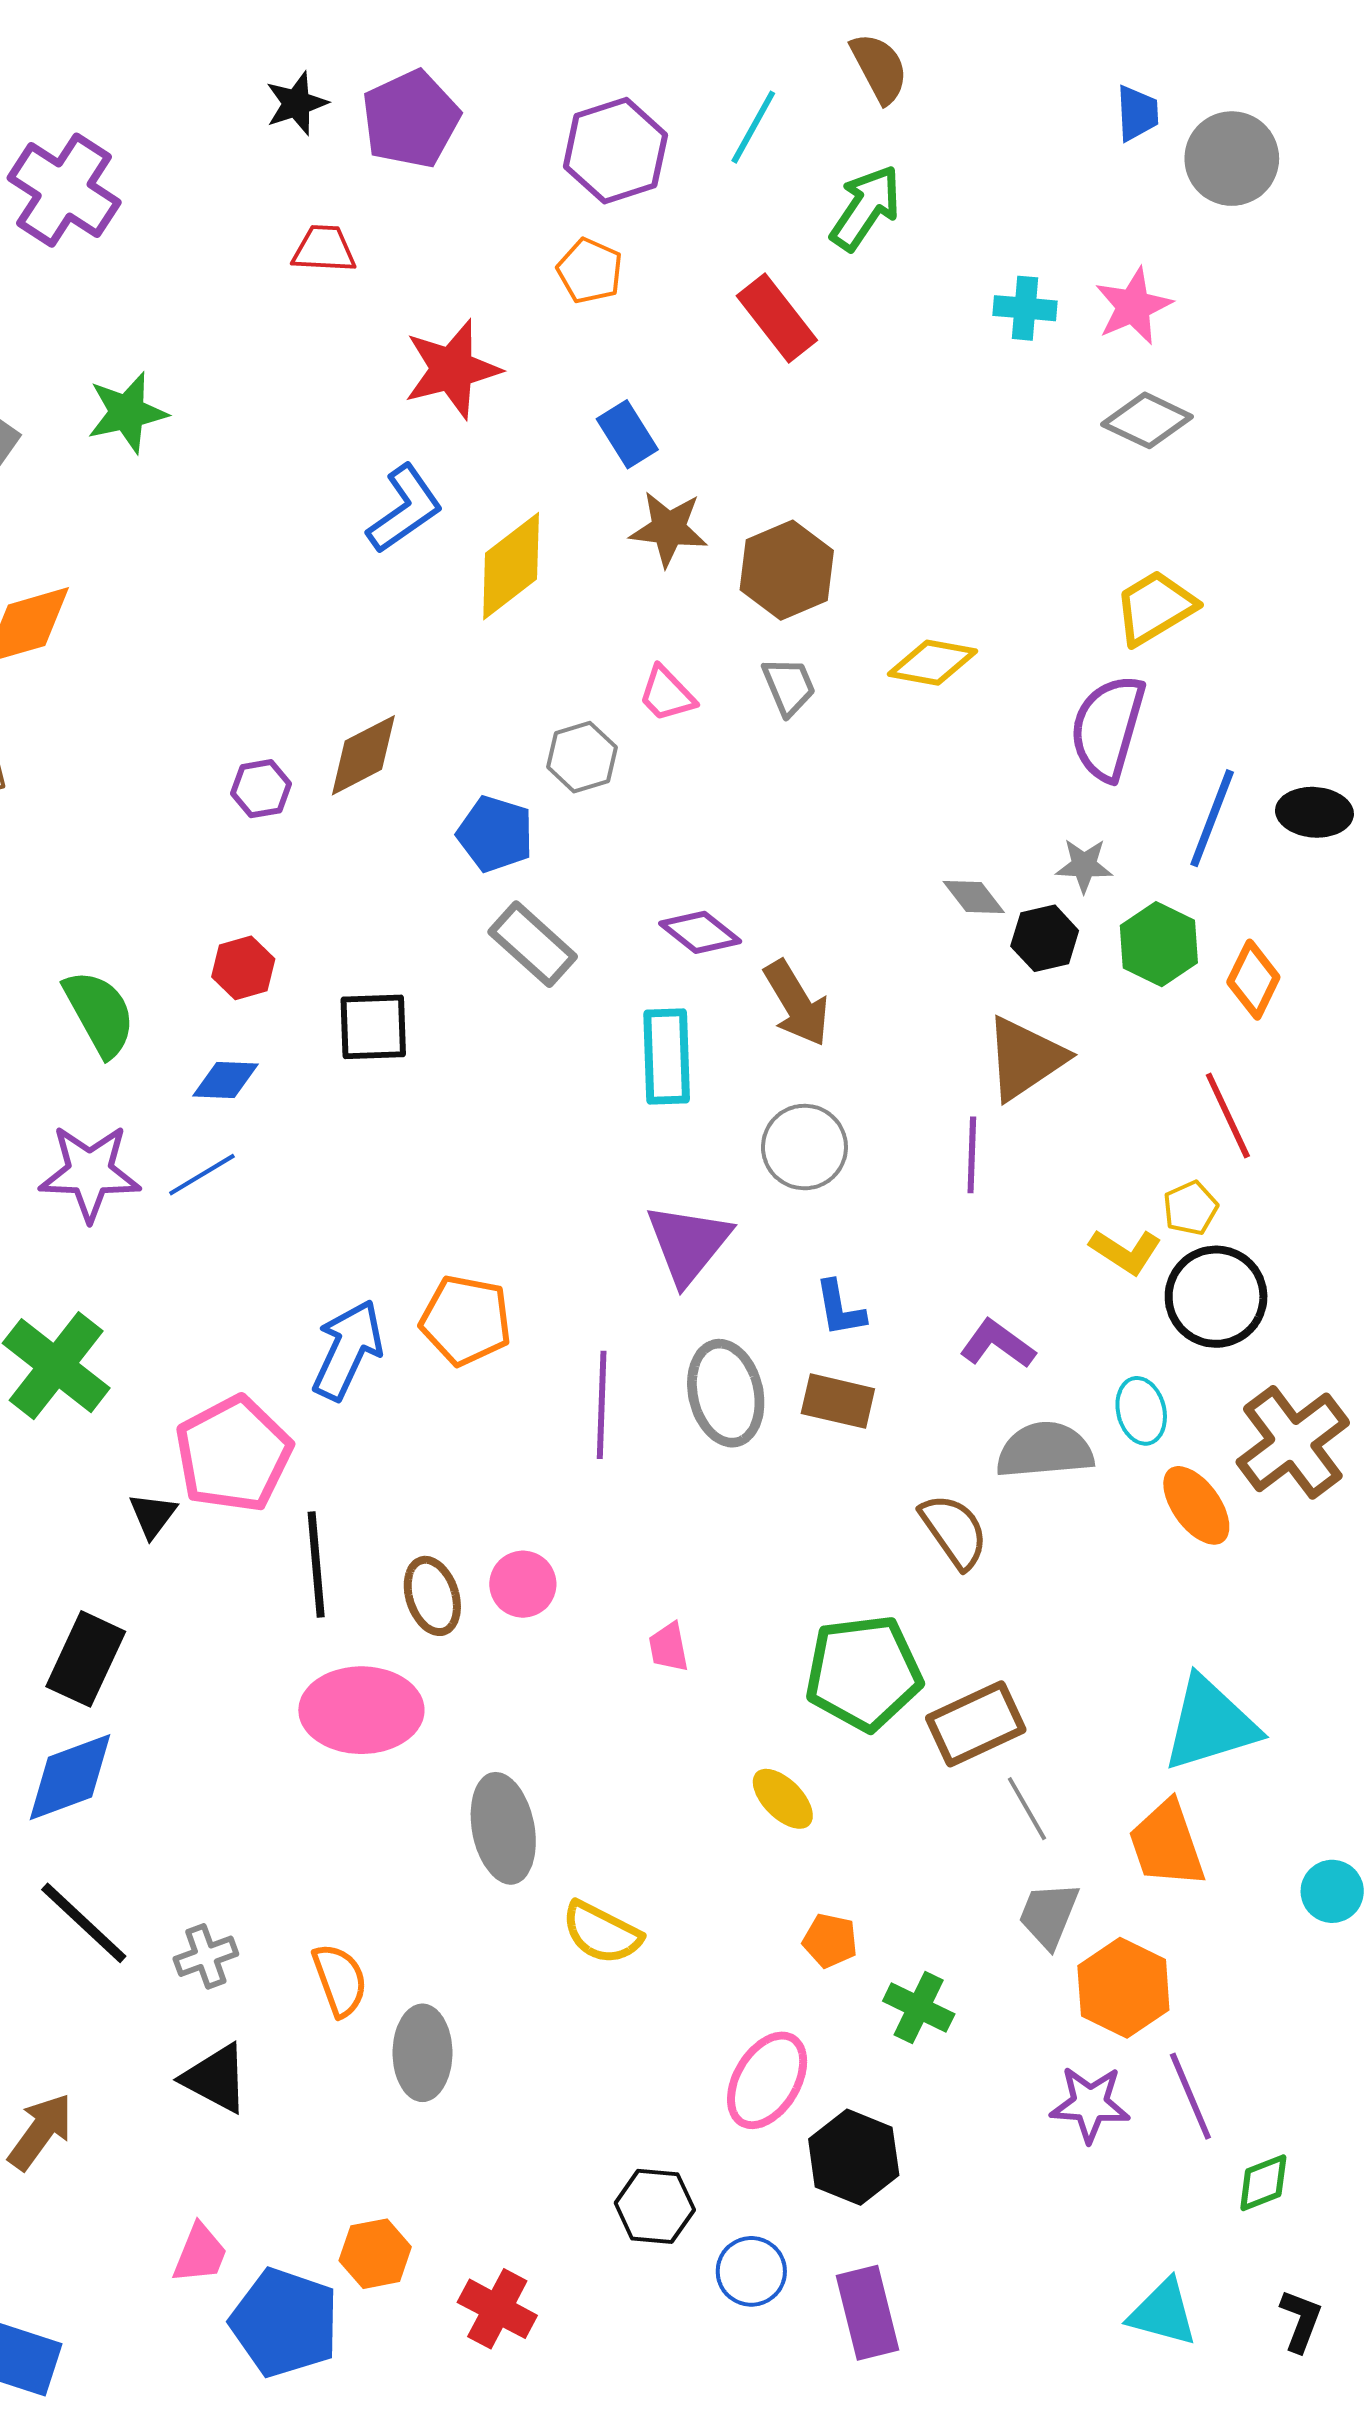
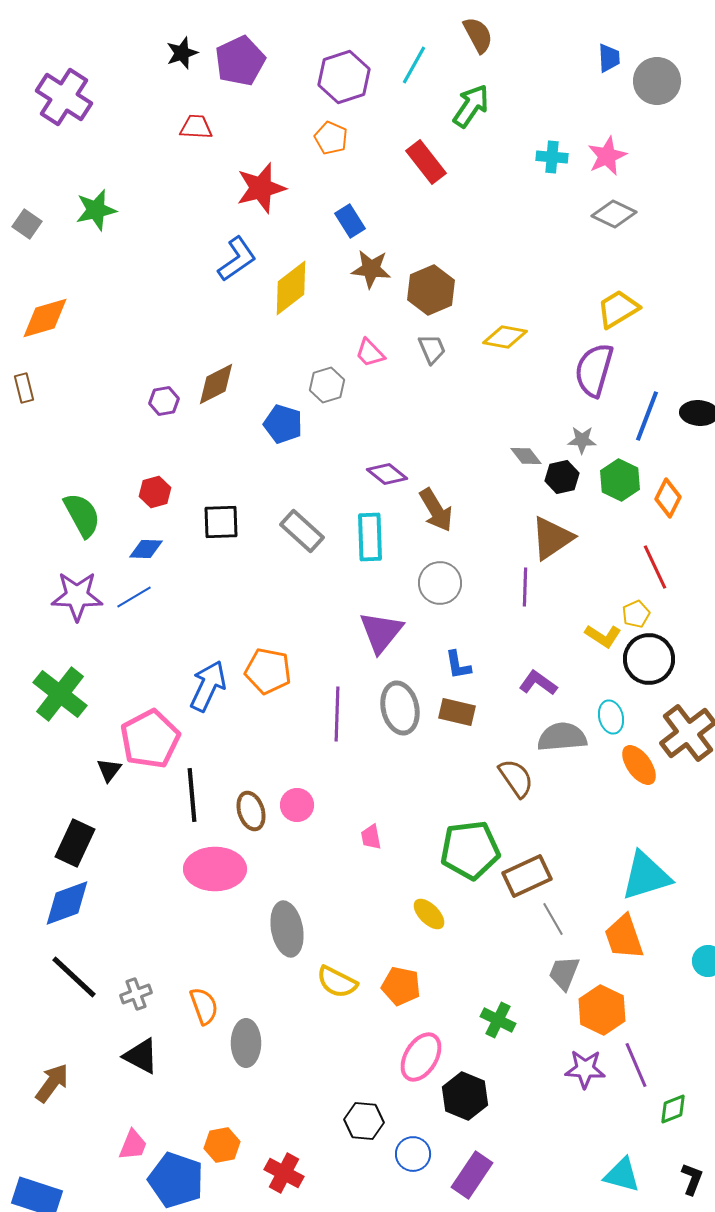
gray rectangle: (533, 944) -> (302, 531), moved
orange pentagon: (830, 1941) -> (401, 986), moved, size x1.4
purple rectangle: (867, 2313) -> (472, 1175), turned 48

